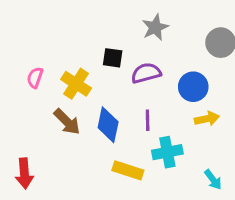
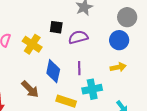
blue circle: (193, 87) -> (119, 40), moved
brown arrow: (67, 122) -> (30, 89), moved

